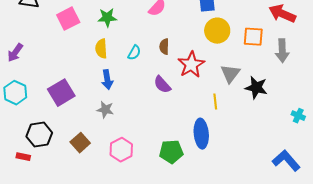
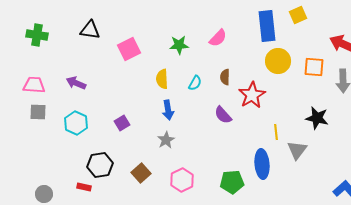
green star: (107, 18) -> (179, 45), moved
purple arrow: (15, 53) -> (76, 83), turned 78
gray triangle: (230, 74) -> (297, 150), moved
purple square: (61, 93) -> (122, 123), size x0.6
gray star: (105, 110) -> (166, 140), turned 30

